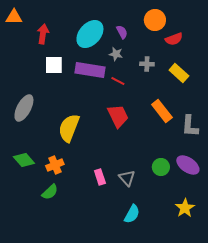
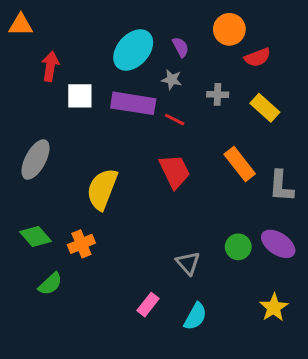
red arrow: (43, 34) -> (50, 66), moved
pink rectangle: (100, 177) -> (148, 305), moved, turned 56
green semicircle: (50, 192) -> (50, 284), moved

